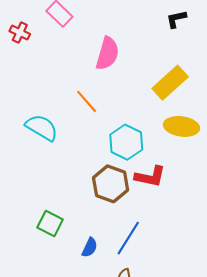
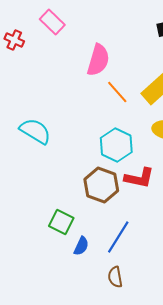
orange line: (87, 101) -> (117, 92), moved
green square: (50, 223) -> (61, 222), moved

